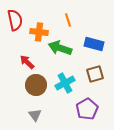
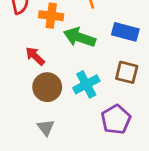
brown square: (95, 74) -> (127, 72), turned 30

